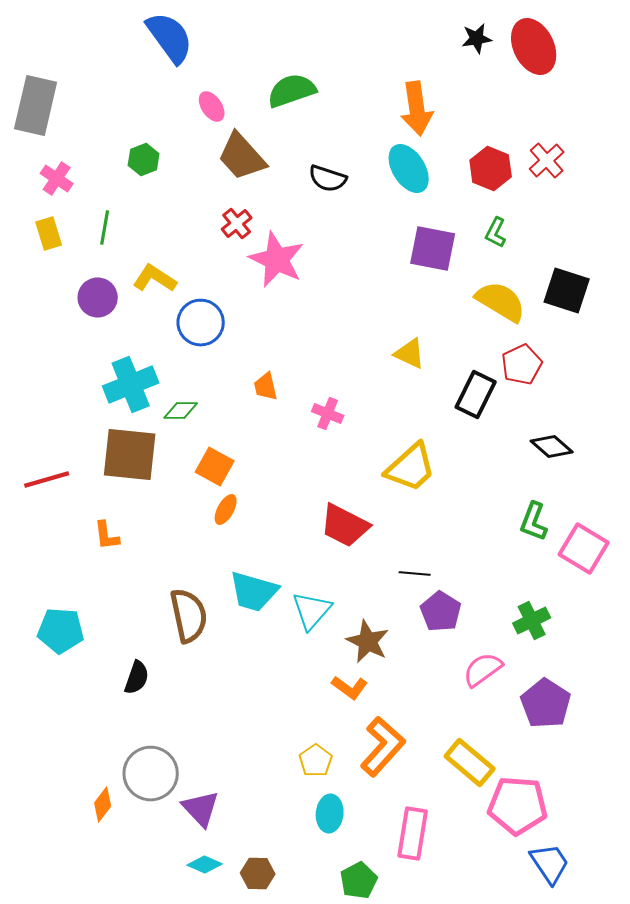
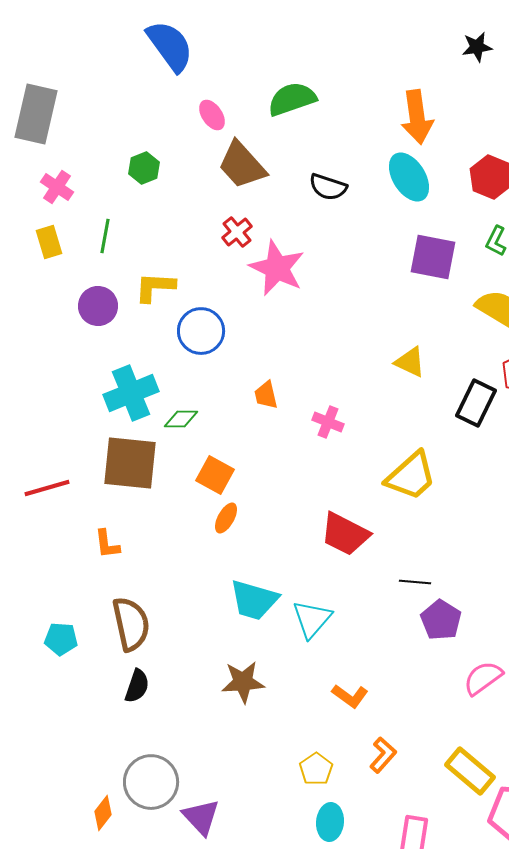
yellow L-shape: (155, 278) -> (155, 287), turned -30
brown semicircle: (189, 616) -> (131, 624), moved
cyan pentagon: (61, 630) -> (61, 639), size x0.7
brown star: (368, 642) -> (243, 682), moved, turned -30
orange L-shape: (383, 746) -> (383, 755), size x0.6

